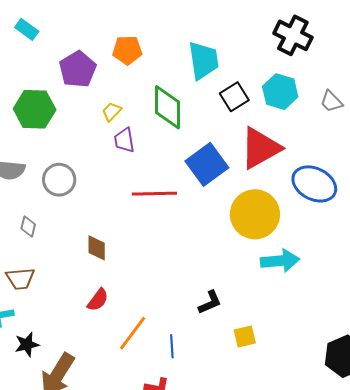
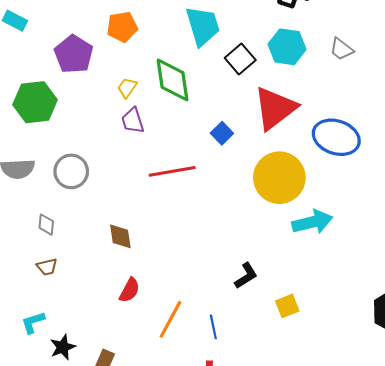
yellow trapezoid: (112, 111) -> (127, 88), moved
blue square: (207, 164) -> (222, 133), size x0.5
brown trapezoid: (20, 279) -> (47, 267), moved, size x0.7

